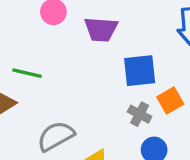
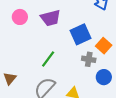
green line: (27, 73) -> (48, 59), moved, turned -48

